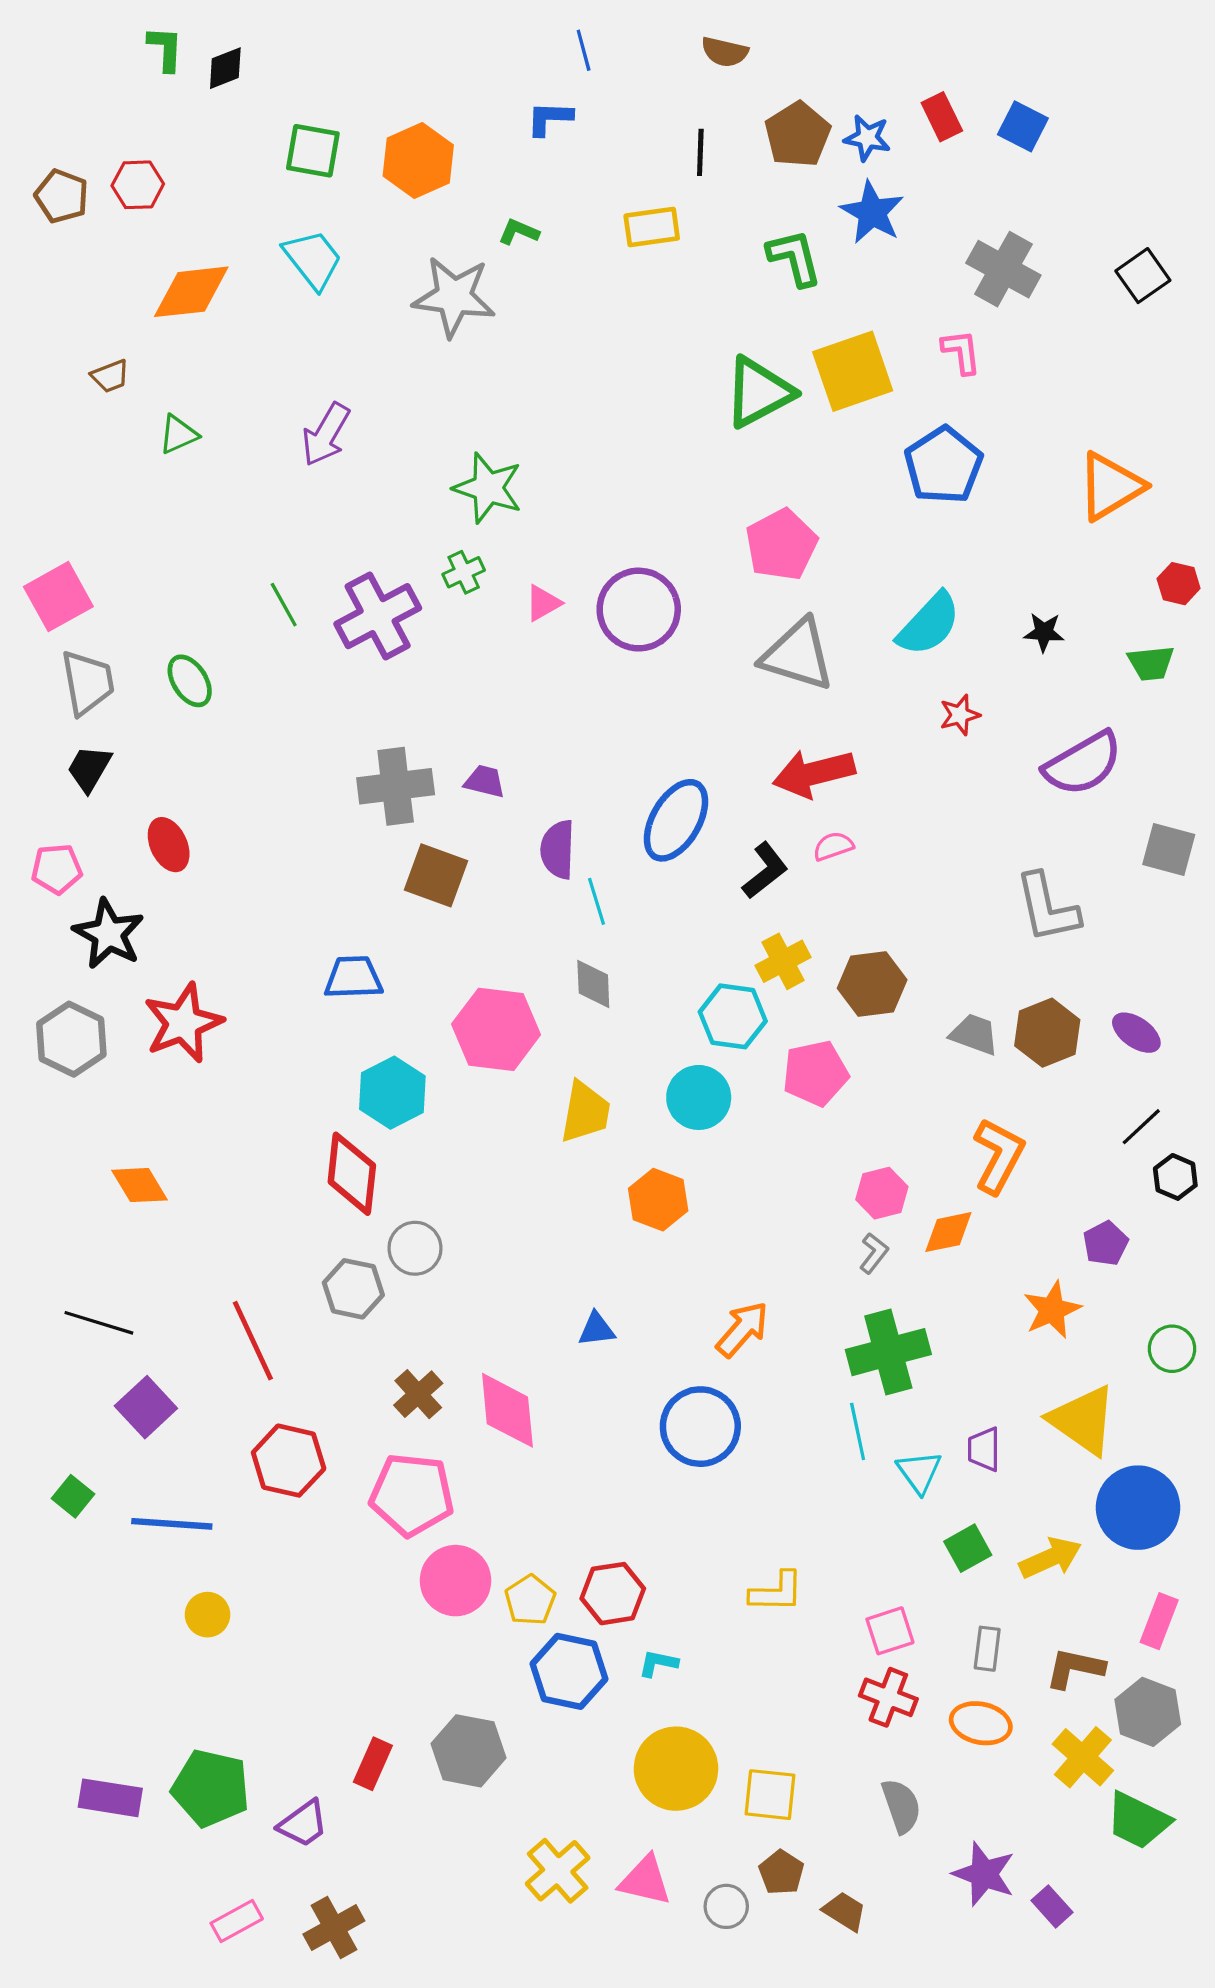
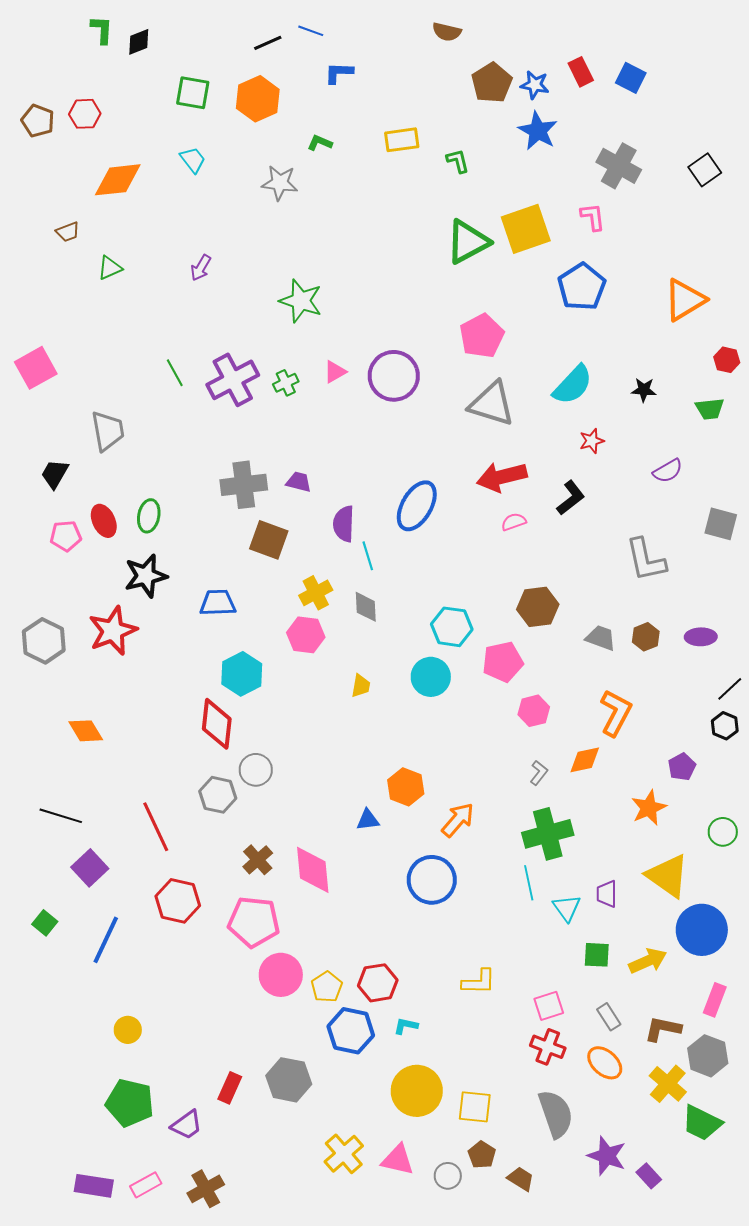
blue line: (584, 50) -> (311, 31), moved, turned -55
black line: (700, 152) -> (268, 43), moved, turned 64
green L-shape: (794, 258) -> (458, 161), moved, size x0.7
cyan trapezoid: (313, 259) -> (193, 160), size x0.7
gray star: (454, 297) -> (280, 183), size x0.7
purple arrow: (326, 434) -> (201, 268), size x0.7
green cross: (464, 572) -> (286, 383), moved
green ellipse: (190, 681) -> (149, 516), moved, turned 44
gray trapezoid: (88, 682) -> (108, 431), moved
purple semicircle: (1083, 764) -> (668, 471), size x0.6
pink pentagon: (57, 869) -> (66, 536), moved
black L-shape: (765, 871) -> (571, 498), moved
black star: (109, 934) -> (146, 576), moved, turned 30
yellow cross: (783, 961) -> (316, 593), moved
pink hexagon: (496, 1029) -> (306, 635), size x0.7
brown hexagon: (1047, 1033) -> (646, 637), size x0.7
purple ellipse: (1136, 1033) -> (701, 637), turned -36
yellow trapezoid: (585, 1112) -> (361, 686), size x0.6
black line: (1141, 1127) -> (730, 689), moved
pink hexagon: (882, 1193) -> (534, 711), moved
orange hexagon: (658, 1200) -> (406, 787), moved
blue line: (172, 1524) -> (106, 940), turned -69
green square: (968, 1548) -> (597, 955), turned 32
yellow circle: (207, 1615) -> (128, 1030), moved
gray rectangle: (987, 1649) -> (609, 1017), turned -40
orange ellipse: (981, 1723) -> (605, 1063), turned 30
purple rectangle: (110, 1798) -> (94, 1186), moved
gray semicircle: (901, 1806) -> (556, 1114), size x1.4

